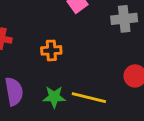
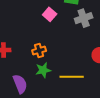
green star: (54, 97) -> (43, 70), moved

